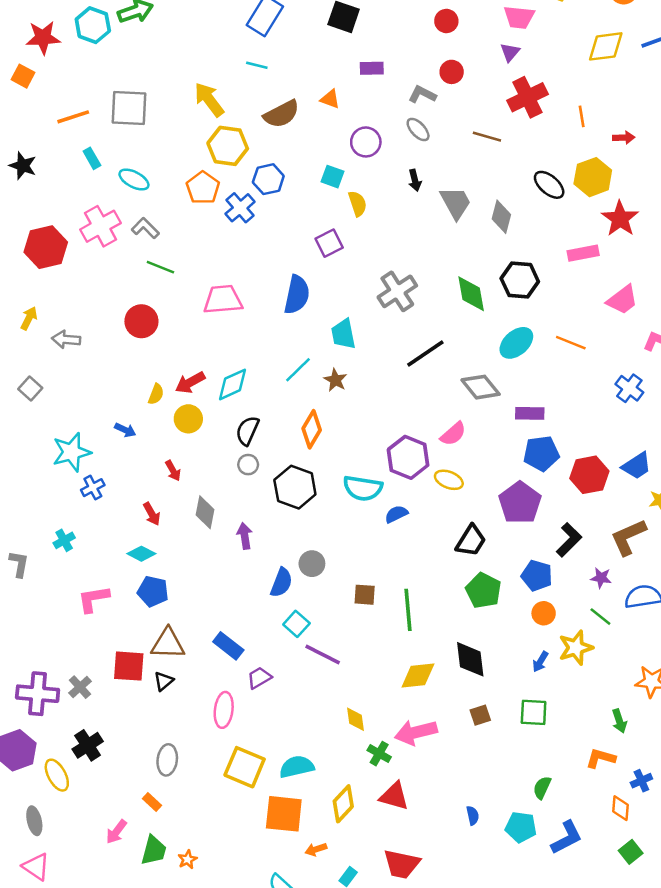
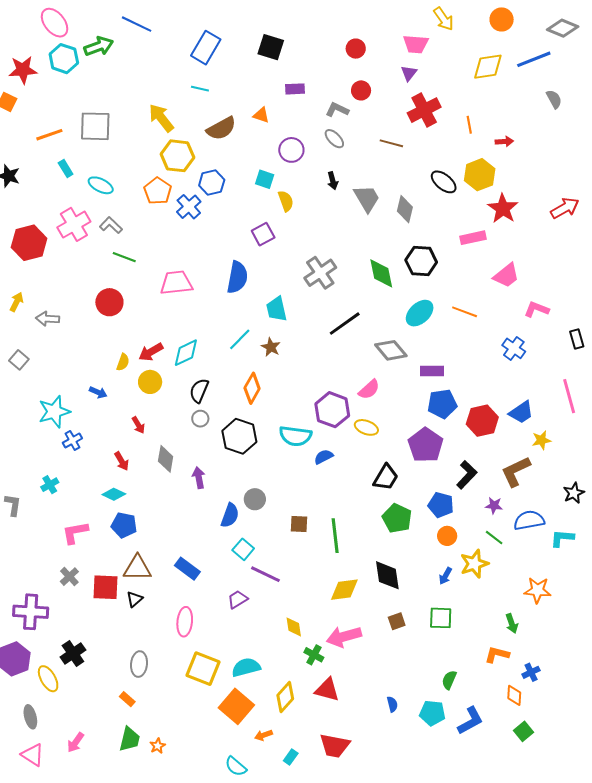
purple trapezoid: (259, 678) -> (238, 599), moved
gray cross: (80, 687) -> (69, 577), moved
orange square: (284, 814) -> (236, 706), turned 36
pink arrow: (116, 832) -> (76, 742), moved

